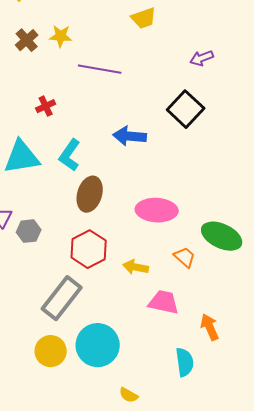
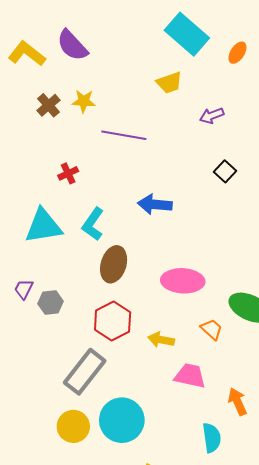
purple arrow: (202, 58) -> (212, 116), moved
black square: (186, 109) -> (225, 171), moved, size x0.6

